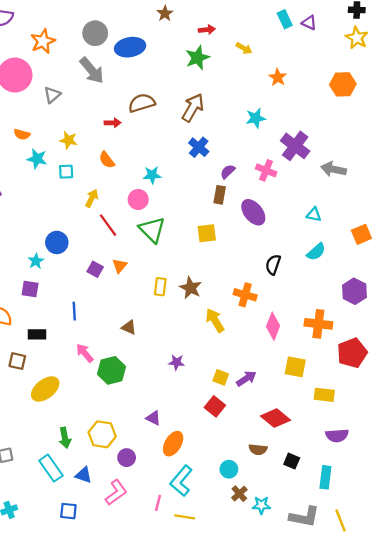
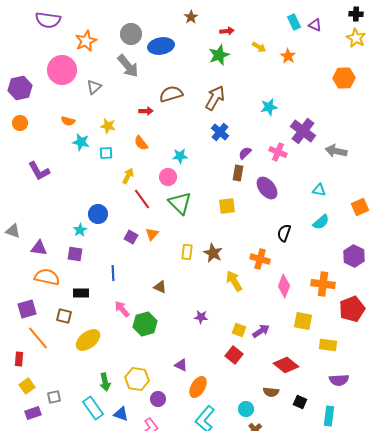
orange star: (278, 77) -> (288, 56), moved

